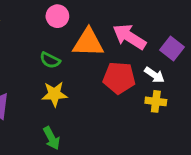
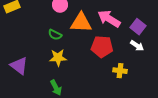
white arrow: (154, 75) -> (137, 46), moved
yellow cross: (156, 101) -> (120, 71), moved

